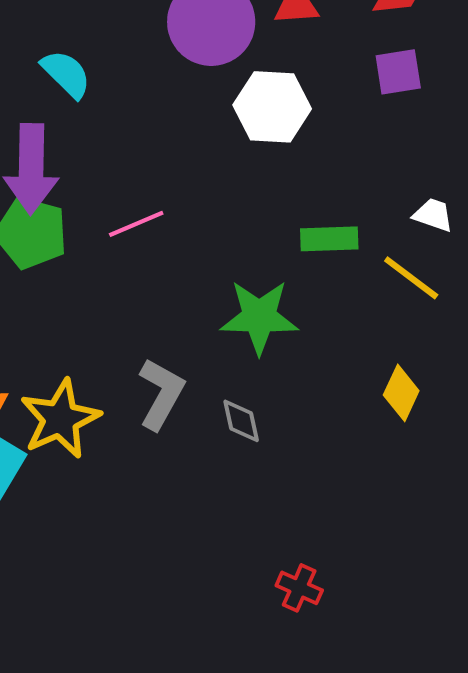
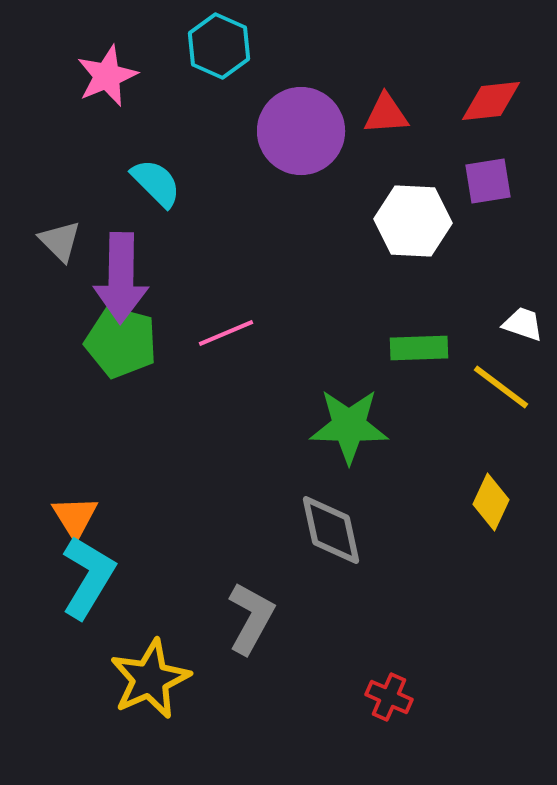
white hexagon: (272, 107) -> (413, 221), moved
gray L-shape: (161, 394) -> (251, 618), moved
yellow star: (60, 419) -> (150, 679), moved
gray diamond: (241, 421) -> (331, 530), size x1.6

